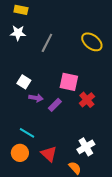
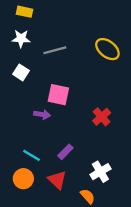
gray line: (47, 43) -> (55, 50), turned 48
white square: (24, 82) -> (21, 72), moved
pink square: (69, 82) -> (58, 95), moved
purple rectangle: (55, 105) -> (65, 152), moved

